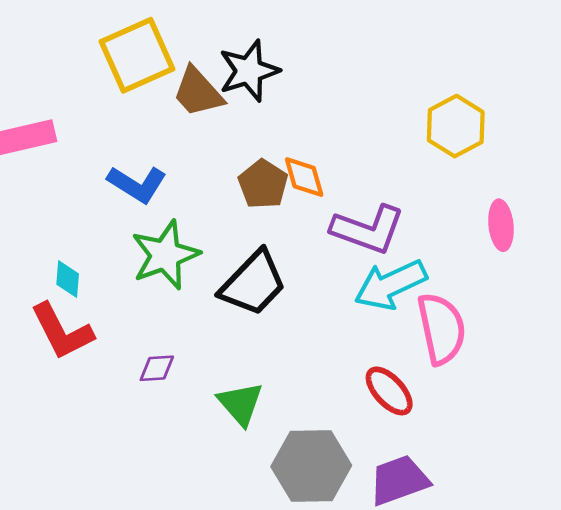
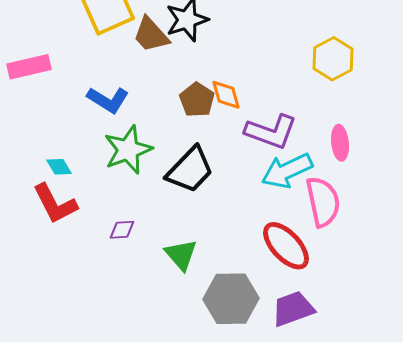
pink ellipse: (501, 225) -> (340, 143), moved
cyan diamond: (68, 279) -> (59, 167), turned -36
red ellipse: (389, 391) -> (286, 246), size x1.4

